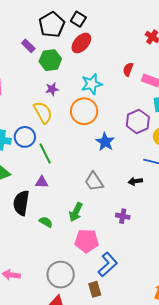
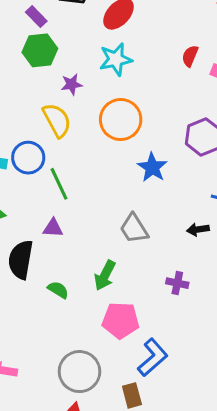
green hexagon: (50, 60) -> (40, 50), moved
cyan star: (92, 84) -> (116, 59), moved

